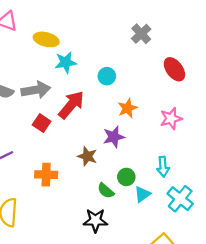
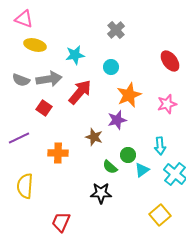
gray cross: (141, 34) -> (116, 30), moved
yellow ellipse: (46, 39) -> (35, 45), moved
orange star: (127, 108) -> (129, 95), size x1.4
red square: (42, 123) -> (44, 108), moved

